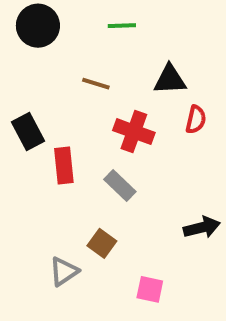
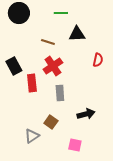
black triangle: (170, 80) -> (77, 34), moved
red cross: (134, 132) -> (53, 66), moved, turned 36
gray rectangle: (120, 185) -> (60, 93), turned 42
black arrow: (202, 227) -> (86, 114), moved

